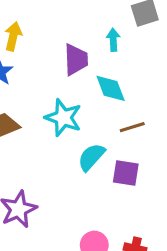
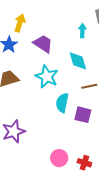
purple trapezoid: (76, 60) -> (43, 44), moved, turned -60
cyan semicircle: (91, 157) -> (62, 103), turned -36

